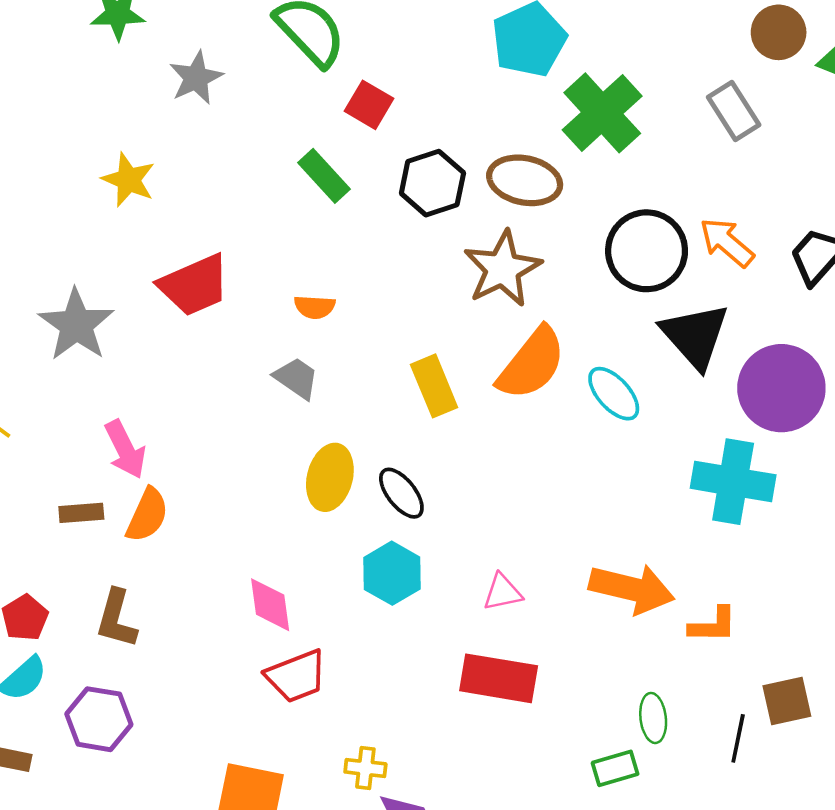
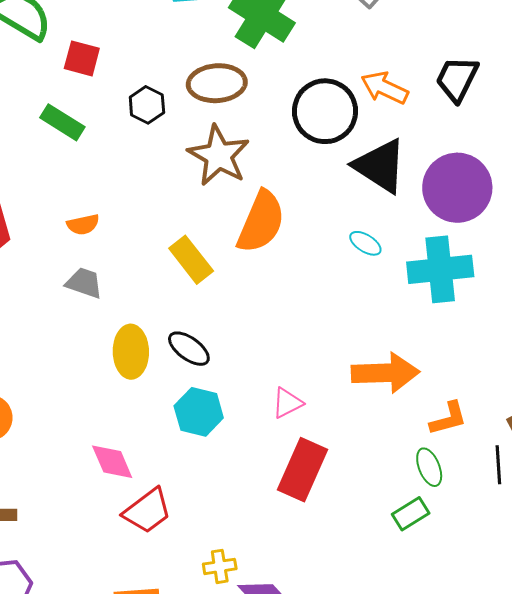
black hexagon: (432, 183) -> (147, 105), size x0.7
cyan ellipse: (614, 394) -> (365, 243), moved, size x0.7
orange L-shape: (713, 625) -> (448, 418), moved
red rectangle: (499, 678) -> (303, 470), turned -60

